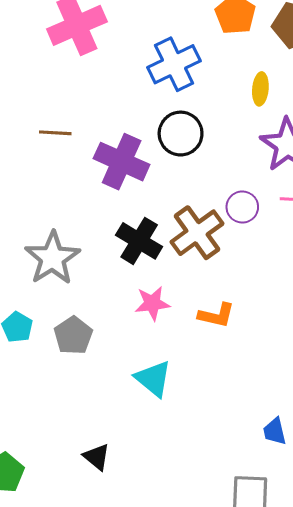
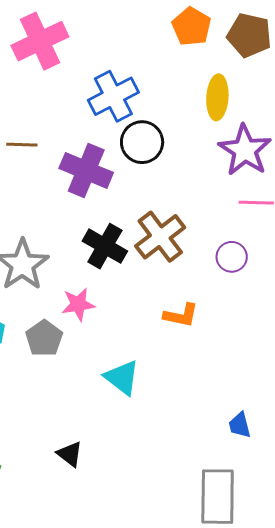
blue cross: (174, 64) -> (113, 96), moved
yellow ellipse: (260, 89) -> (217, 97), size x1.4
purple circle: (242, 207) -> (232, 257), moved
pink star: (152, 303) -> (78, 304), moved

